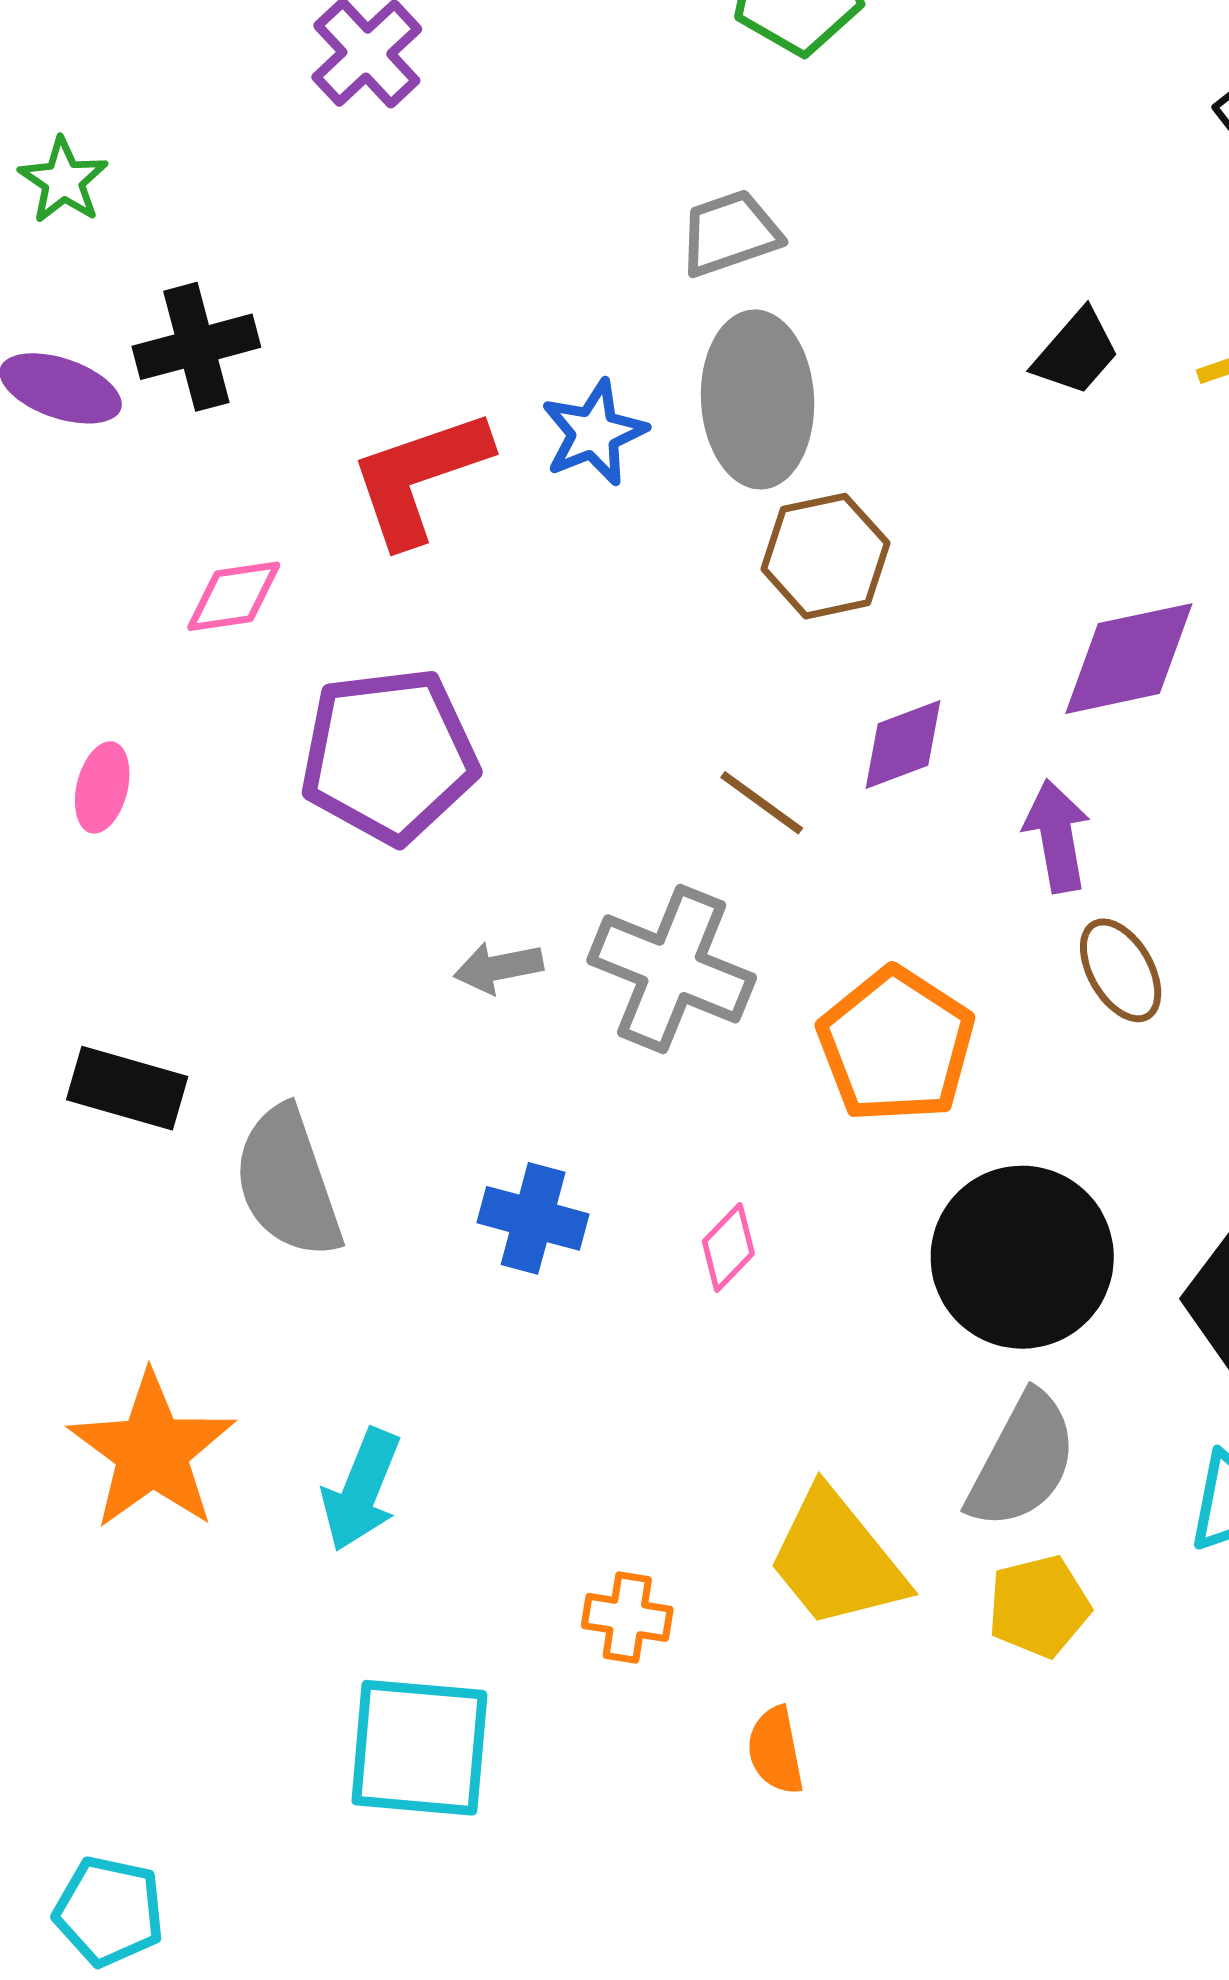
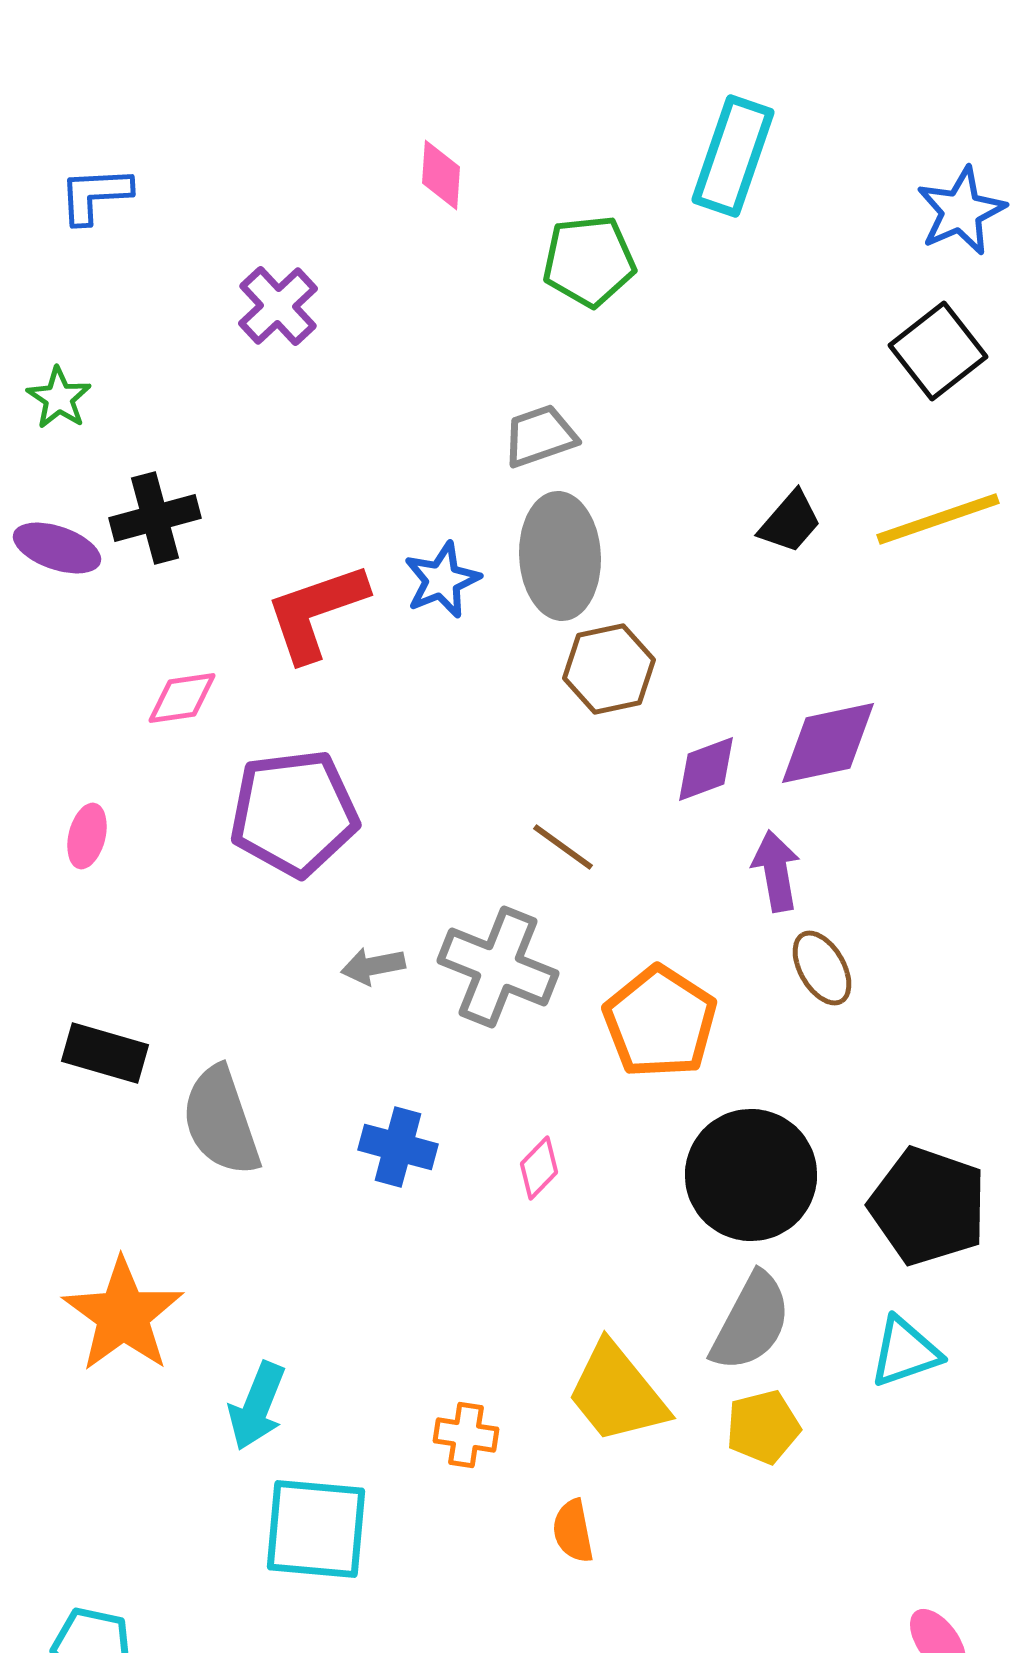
purple diamond: (903, 744) -> (706, 769), moved
cyan arrow: (361, 1490) -> (257, 1406), moved

